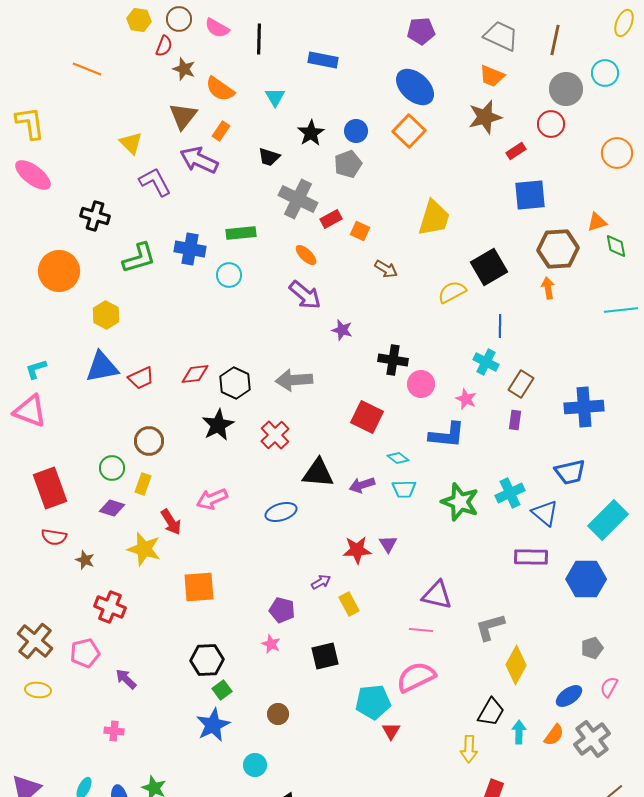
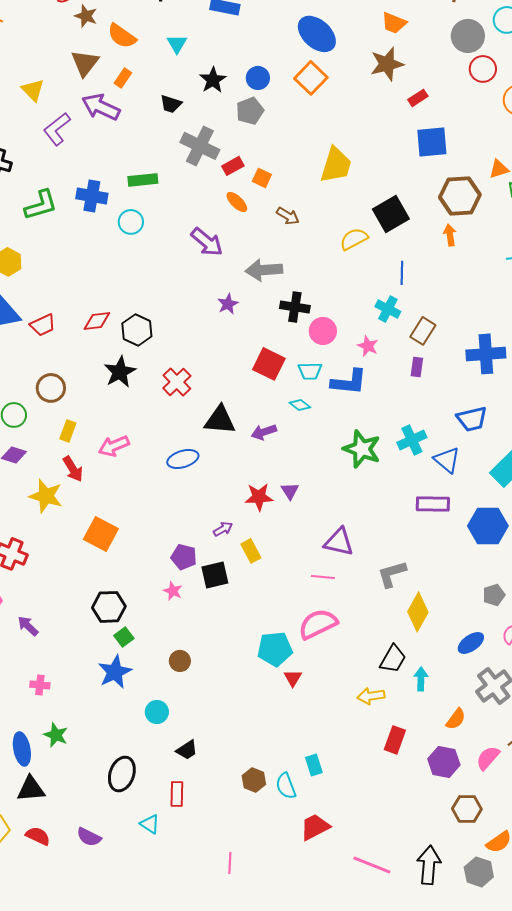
red circle: (551, 124) -> (483, 69), moved
purple L-shape: (155, 182) -> (57, 129), turned -100
orange ellipse: (306, 255) -> (237, 202), moved
purple star: (342, 330) -> (228, 304), moved, turned 30
gray arrow: (294, 380) -> (264, 270), moved
yellow rectangle: (143, 484) -> (68, 431), moved
cyan trapezoid: (404, 489) -> (310, 371), moved
orange square: (199, 587) -> (101, 534), turned 32
black square: (325, 656) -> (215, 575), moved
pink cross: (114, 731) -> (40, 685), moved
orange semicircle: (554, 735) -> (456, 719), moved
yellow arrow: (469, 749) -> (371, 696), turned 80

